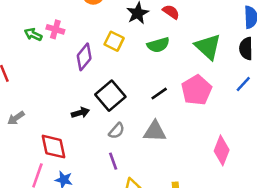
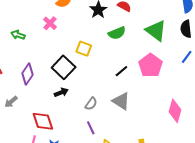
pink cross: (55, 29) -> (50, 23), moved, turned 32
yellow square: (114, 41) -> (84, 49), moved
purple diamond: (84, 57) -> (27, 74), moved
black square: (110, 96) -> (64, 67), moved
gray triangle: (155, 131) -> (121, 101), turned 36

